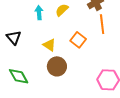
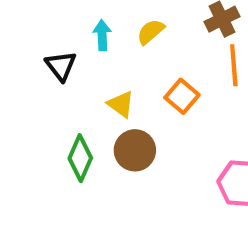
black triangle: (14, 37) -> (61, 66), moved
green diamond: (19, 76) -> (80, 158), moved, turned 50

